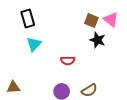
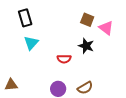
pink triangle: (111, 20) -> (106, 28), moved
black star: (98, 40) -> (86, 46), moved

